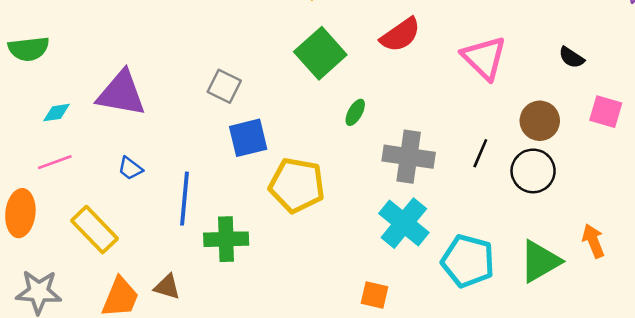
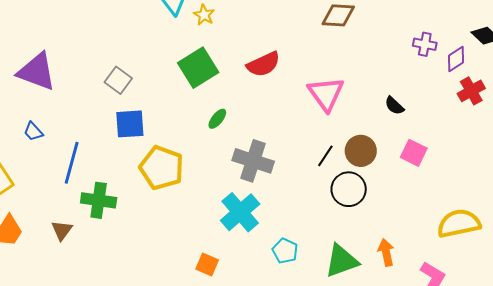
black line: (480, 153) -> (325, 156), moved
cyan pentagon: (468, 261) -> (285, 251), size x0.6
brown triangle: (167, 287) -> (62, 230), moved, turned 40

